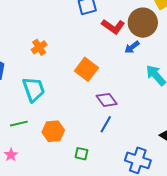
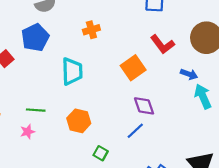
red L-shape: (113, 26) -> (162, 44), moved
blue arrow: (132, 47) -> (189, 74), moved, turned -140
green line: (19, 124) -> (36, 110), moved

